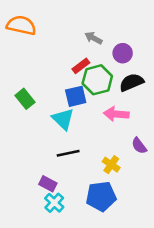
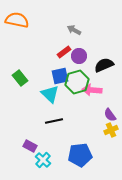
purple circle: (123, 53) -> (79, 56), moved
green hexagon: (97, 80) -> (77, 82), moved
yellow cross: (111, 165) -> (111, 130), moved, turned 32
purple rectangle: (48, 184) -> (30, 146), moved

